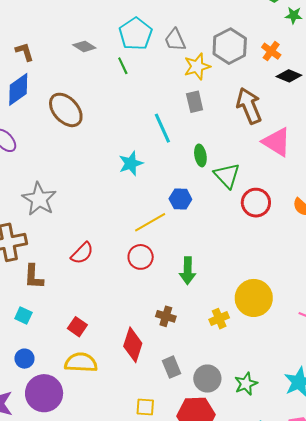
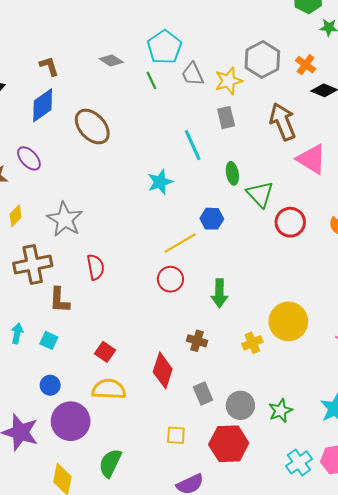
gray trapezoid: (175, 40) -> (193, 74), moved
red semicircle: (82, 253) -> (95, 267), moved, turned -55

